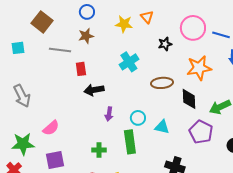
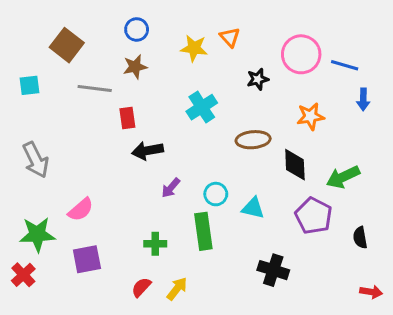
orange star: (199, 68) -> (310, 116), size x0.7
purple arrow: (109, 114) -> (171, 188), turned 32

